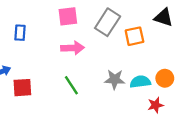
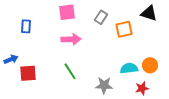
gray rectangle: (108, 22) -> (101, 17), size x0.6
gray star: (115, 79) -> (104, 85), moved

